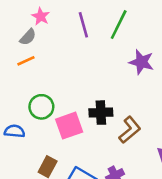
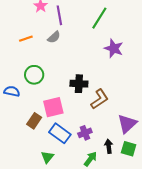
purple line: (83, 25) -> (59, 15), moved
gray semicircle: (28, 37) -> (54, 37), moved
pink square: (69, 126) -> (53, 107), moved

